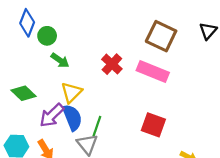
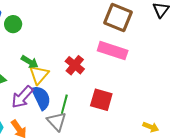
green arrow: (60, 60) -> (30, 62), moved
red cross: (112, 64) -> (75, 65), moved
red square: (153, 125) -> (101, 100), moved

